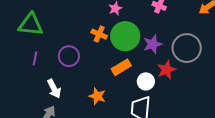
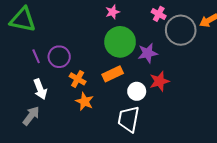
orange cross: (99, 34) -> (78, 79), moved
gray circle: (187, 48) -> (181, 30), moved
purple line: (35, 58) -> (36, 56), moved, turned -40

